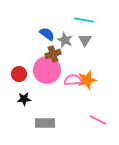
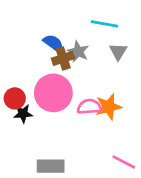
gray triangle: (85, 40) -> (118, 52), moved
brown cross: (53, 54) -> (63, 58), moved
black star: (24, 99) -> (23, 114), moved

